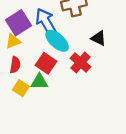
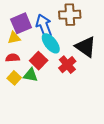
black triangle: (99, 38) -> (86, 47), size x1.6
red semicircle: (15, 65) -> (13, 58), turned -112

